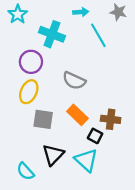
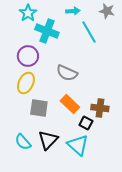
cyan star: (18, 14) -> (28, 13), moved
cyan semicircle: (25, 171) -> (23, 142), moved

